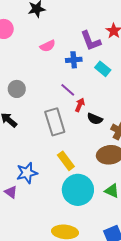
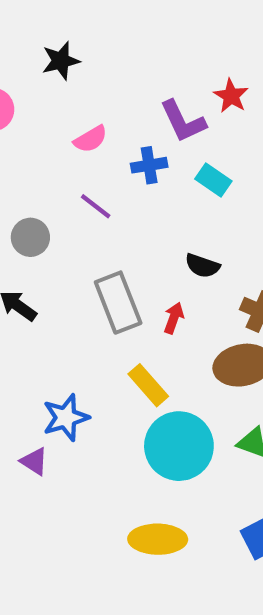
purple line: (68, 90) -> (96, 206), moved
red arrow: (80, 105) -> (174, 318), moved
black semicircle: (95, 119) -> (202, 266), moved

